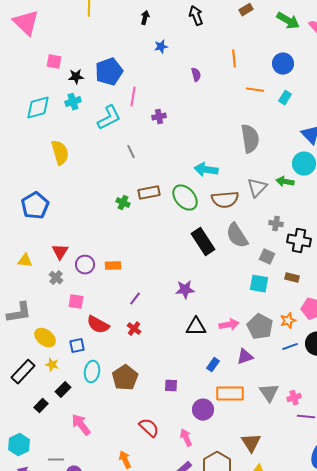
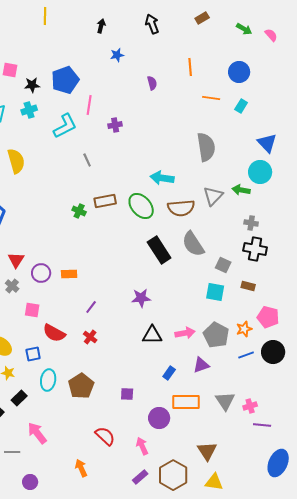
green arrow: (288, 21) -> (244, 29), size x0.7
gray cross: (276, 224) -> (251, 223), moved
gray line: (56, 460) -> (12, 452), moved

